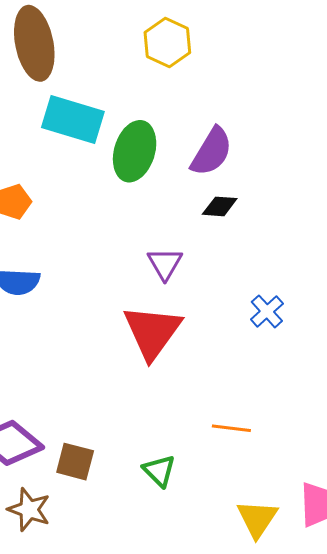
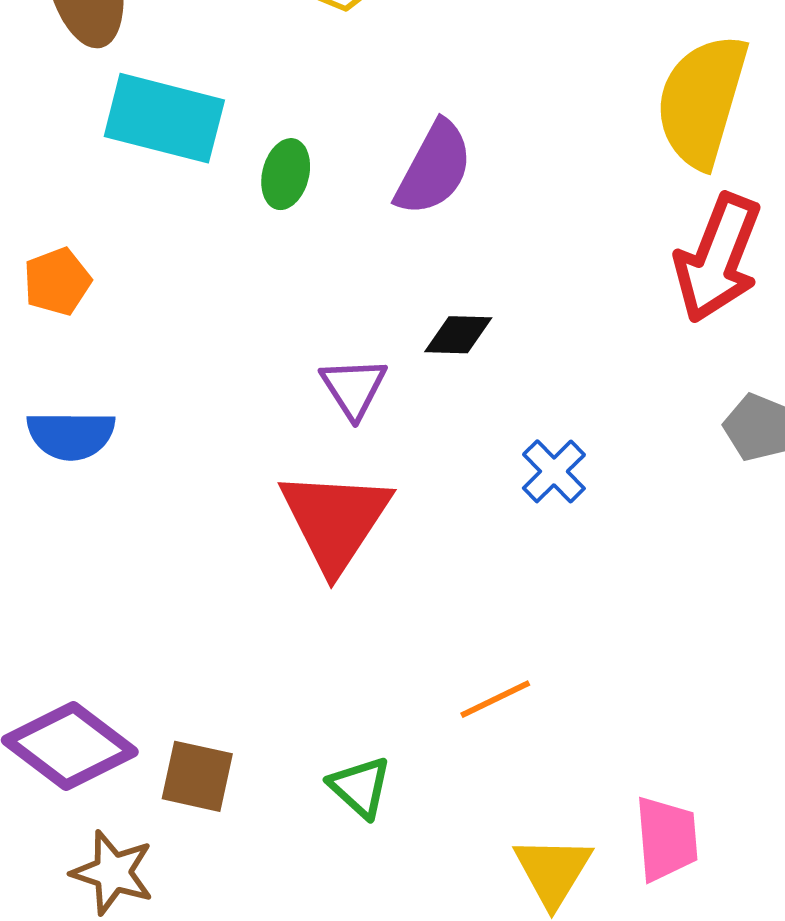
green ellipse: (135, 151) -> (286, 174), size x0.6
black diamond: (220, 206) -> (458, 335), moved
orange line: (231, 428) -> (495, 699), turned -30

